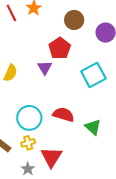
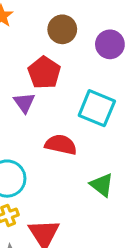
cyan square: (93, 75) -> (97, 108), turned -35
red semicircle: (63, 115) -> (61, 145), moved

